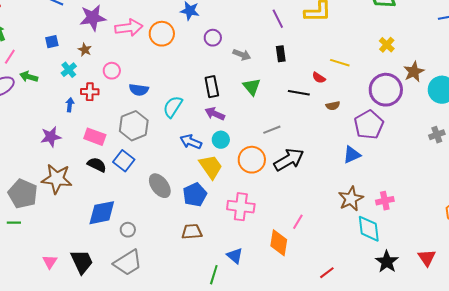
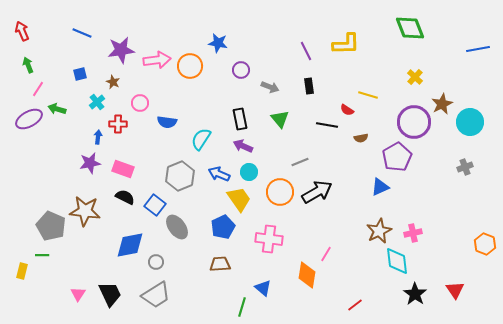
gray hexagon: (134, 126) -> (180, 176), moved
purple star: (51, 137) -> (90, 163), moved
blue square: (124, 161) -> (155, 205), moved
gray ellipse: (160, 186) -> (177, 227), moved

